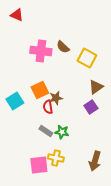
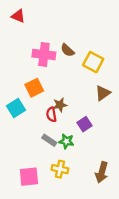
orange square: (40, 90) -> (34, 88), moved
purple square: (91, 107) -> (85, 124), moved
pink square: (39, 165) -> (29, 177), moved

